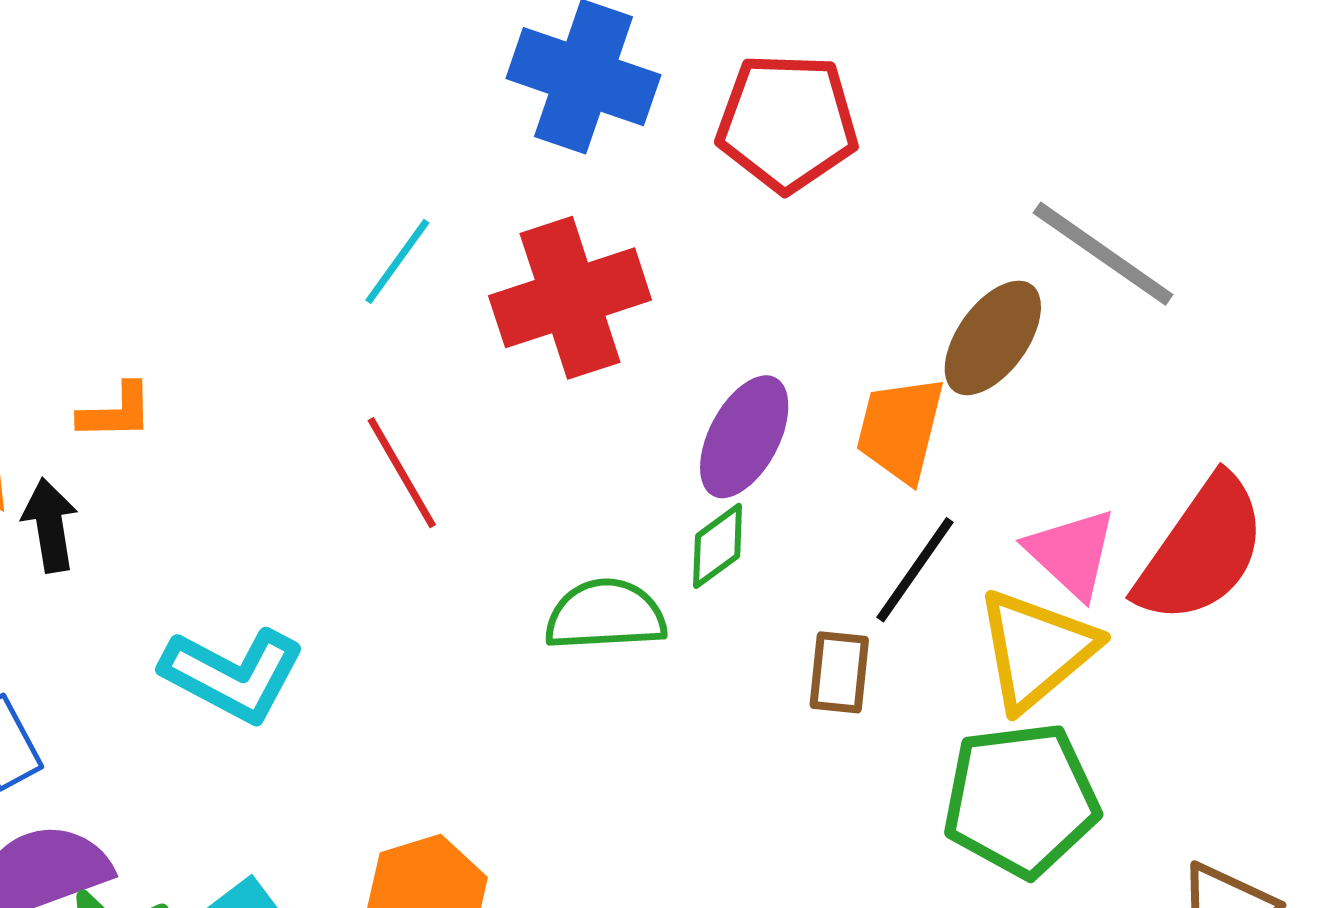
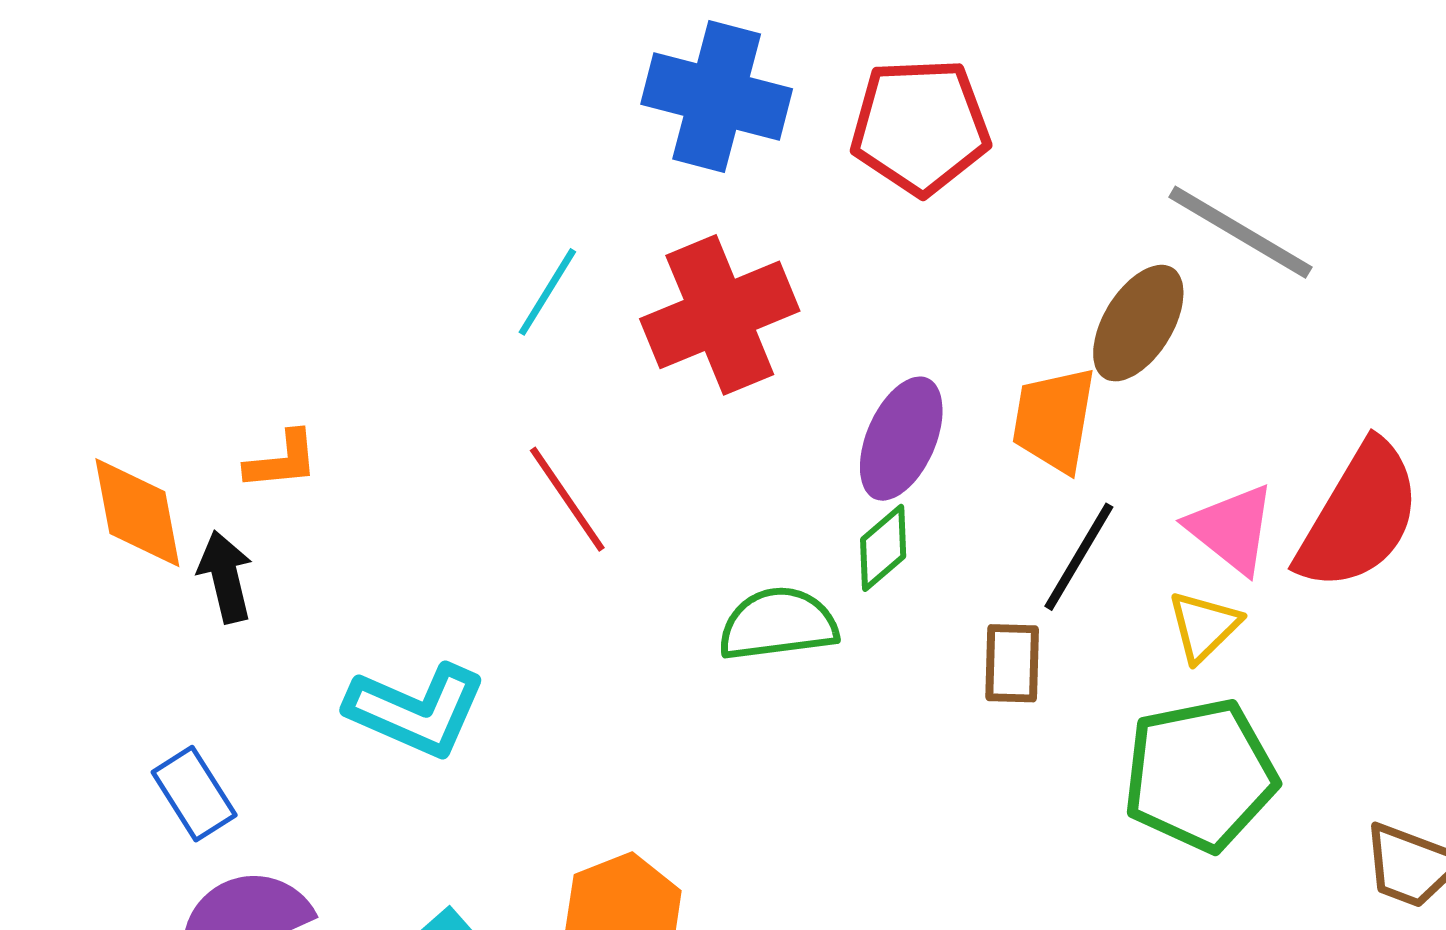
yellow triangle: (1036, 650) -> (1204, 626), size x0.6

